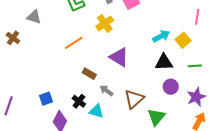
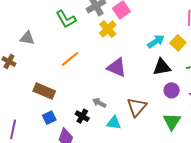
yellow cross: (105, 23) -> (108, 29), moved
brown rectangle: (89, 74) -> (44, 91), moved, size x1.5
gray arrow: (106, 91) -> (99, 103), moved
cyan triangle: (96, 111) -> (114, 123), moved
green triangle: (156, 117) -> (172, 121), moved

